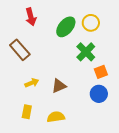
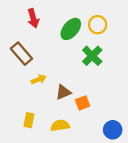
orange square: (101, 72) -> (83, 103), moved
yellow arrow: (32, 83) -> (39, 79), moved
blue circle: (99, 94) -> (113, 130), moved

